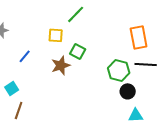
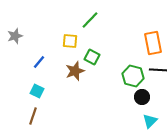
cyan square: (12, 88) -> (37, 91), moved, turned -32
cyan triangle: (136, 115) -> (150, 121), turned -42

